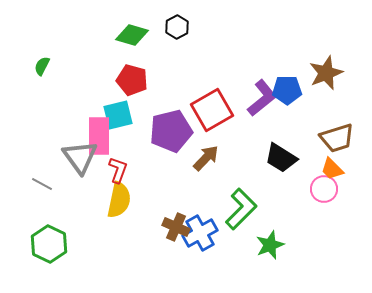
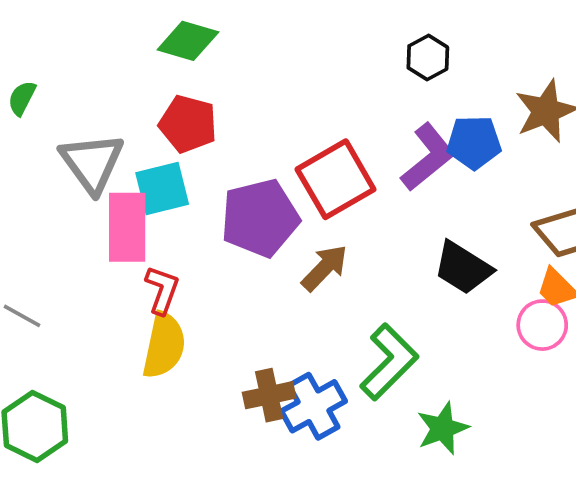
black hexagon: (177, 27) -> (428, 58), moved
gray triangle: (80, 157) -> (92, 163), moved
brown cross: (176, 227) -> (269, 395), turned -36

